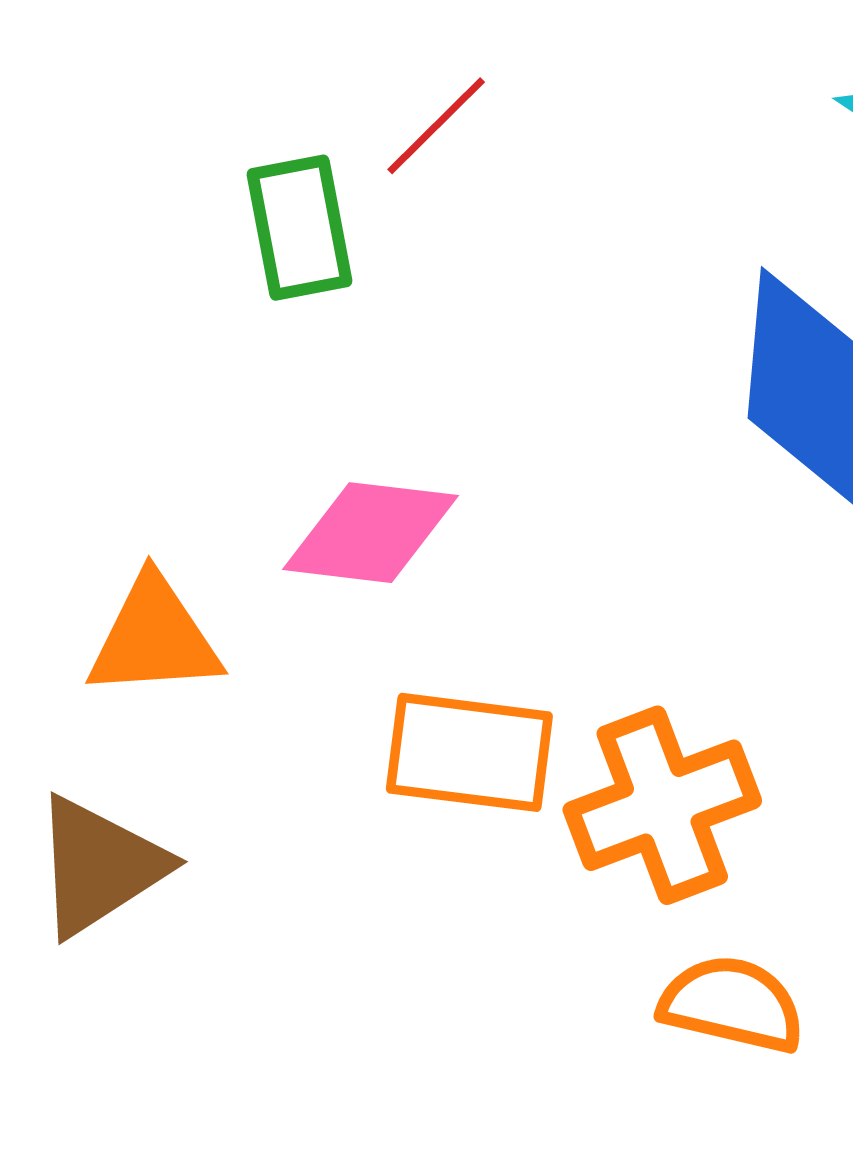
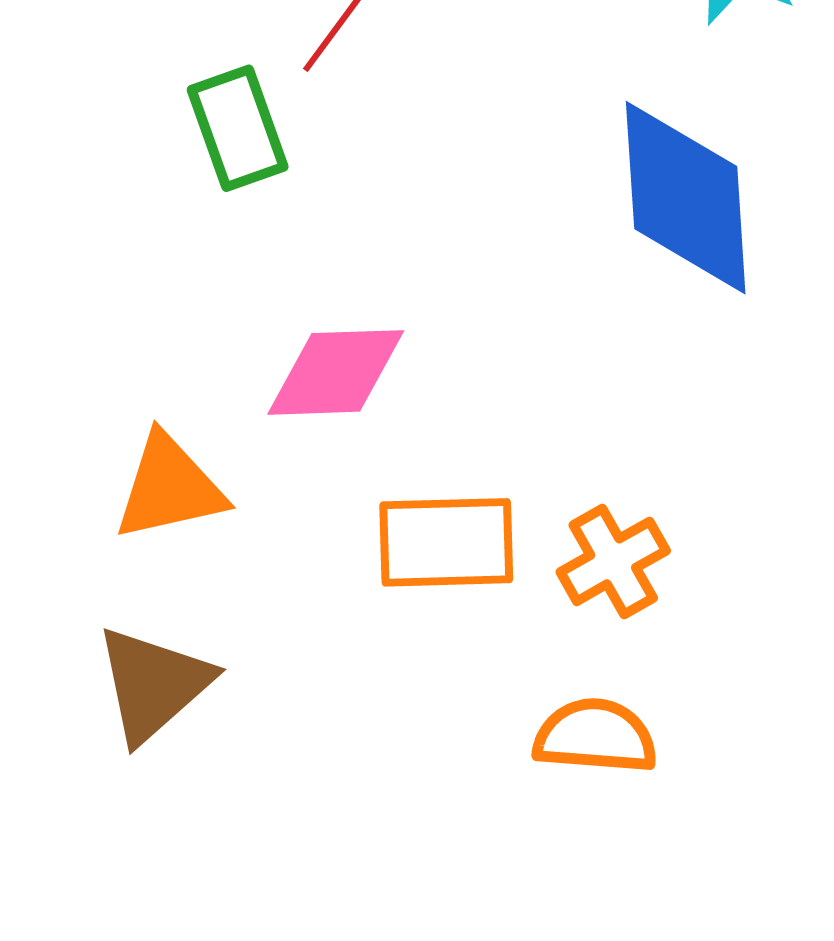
orange cross: (662, 805) -> (613, 561), size x0.7
orange semicircle: (732, 1004) -> (595, 736), moved

